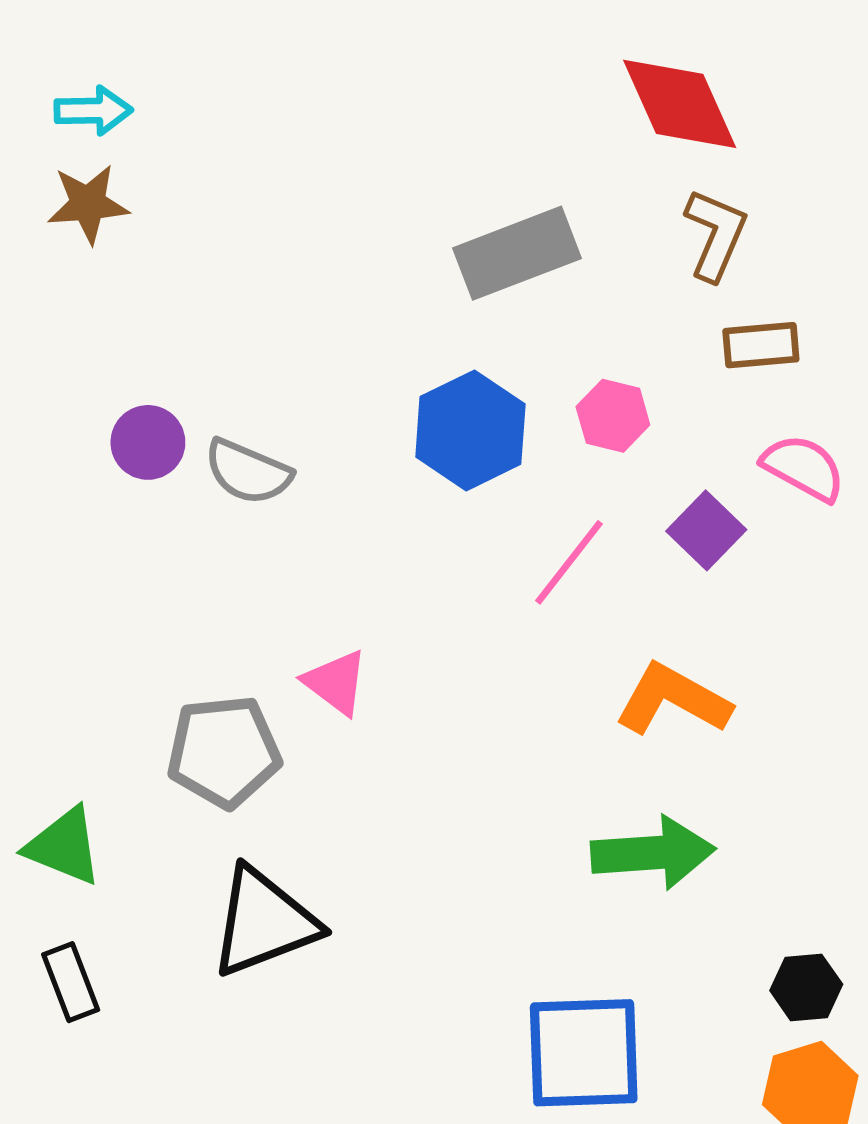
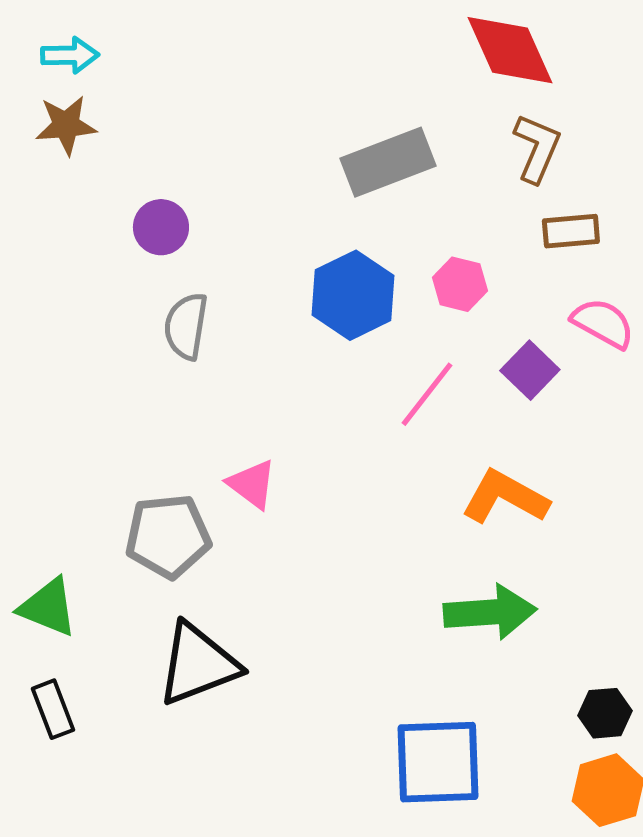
purple circle: (148, 442) -> (161, 227), moved
gray semicircle: (248, 472) -> (186, 326), turned 76

